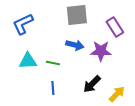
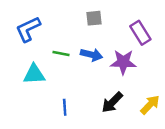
gray square: (77, 15) -> (94, 18), size x0.6
green line: (53, 63) -> (61, 54), moved
yellow arrow: (117, 94) -> (150, 105), moved

